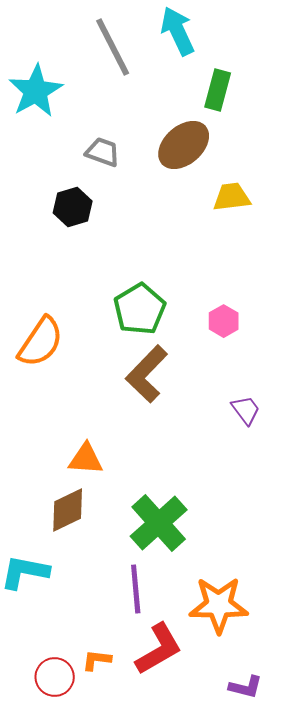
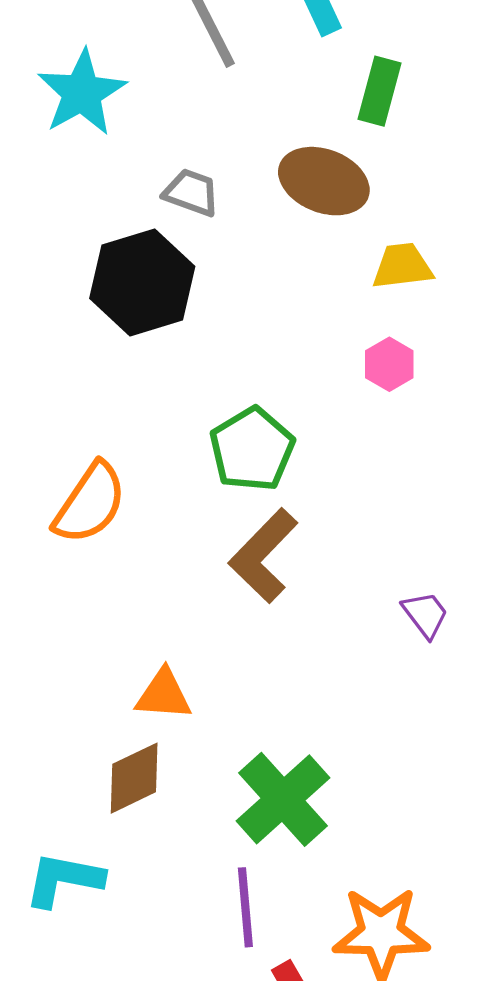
brown ellipse: (184, 145) -> (324, 181), turned 62
black hexagon: (73, 207) -> (142, 282), size x1.6
pink hexagon: (224, 321) -> (389, 364), moved

